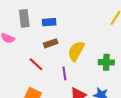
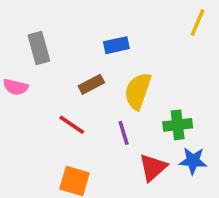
blue rectangle: (49, 22) -> (116, 45), moved
green cross: (106, 62) -> (178, 125), moved

